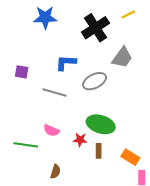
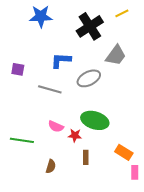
pink semicircle: (51, 130) -> (56, 126), moved
brown rectangle: (99, 151) -> (86, 157), moved

